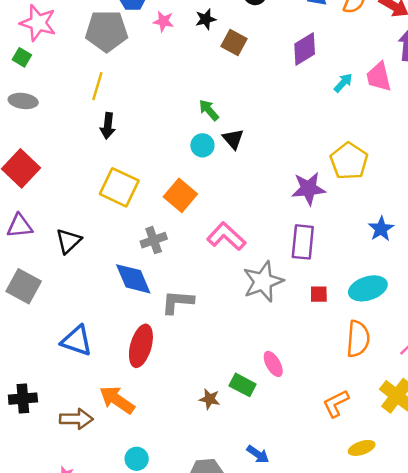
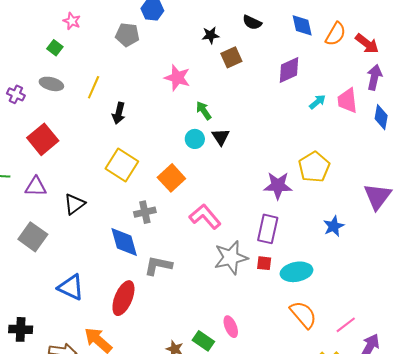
pink star: (163, 21) -> (177, 78), moved, size x1.5
pink star: (38, 23) -> (72, 21), size x0.6
gray pentagon: (106, 31) -> (127, 35), size x0.7
brown square: (234, 43) -> (231, 57), turned 30
yellow line: (97, 86) -> (94, 87), moved
cyan ellipse: (368, 288) -> (296, 272), moved
red square: (319, 294) -> (264, 263), moved
orange semicircle: (358, 339) -> (303, 315), turned -52

